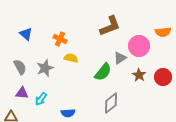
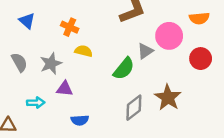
brown star: (139, 75) -> (168, 98), moved, size x1.5
red circle: (163, 77) -> (201, 59), moved
purple triangle: (22, 93) -> (65, 89), moved
cyan arrow: (41, 99) -> (36, 103), moved, turned -128

